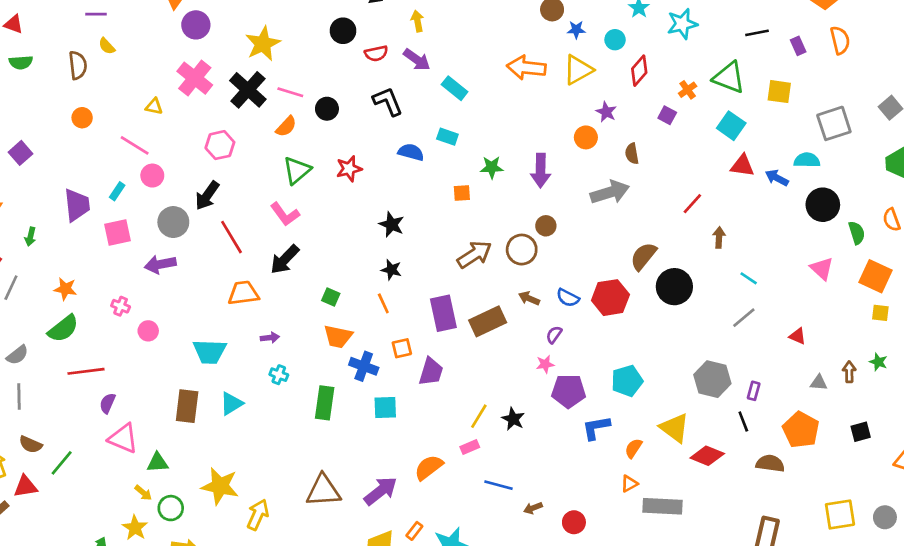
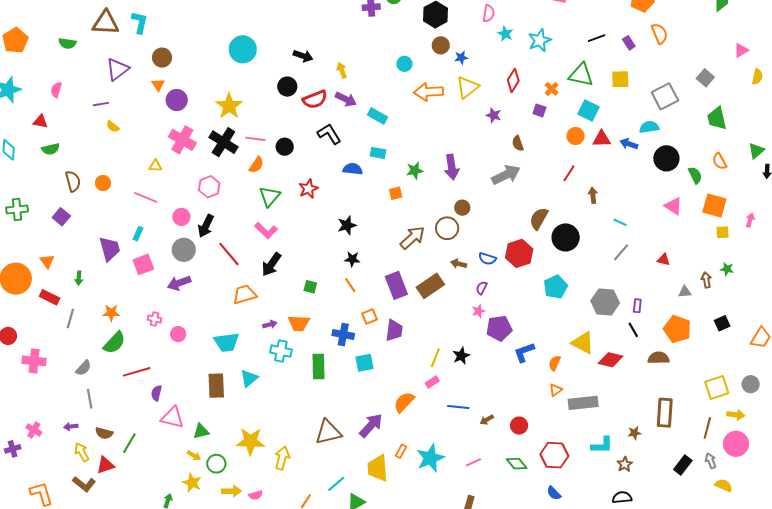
cyan circle: (615, 40) -> (404, 64), moved
red semicircle: (376, 53) -> (315, 99), size x1.4
brown semicircle: (78, 65) -> (73, 181), moved
orange circle: (586, 137) -> (575, 136), moved
pink circle: (152, 176) -> (181, 217), moved
black star: (392, 224) -> (347, 225), turned -30
orange trapezoid: (338, 337) -> (299, 323), moved
cyan cross: (279, 375) -> (281, 351), size x1.5
cyan pentagon: (627, 381) -> (556, 287), moved
black star: (513, 419) -> (461, 356), turned 30

